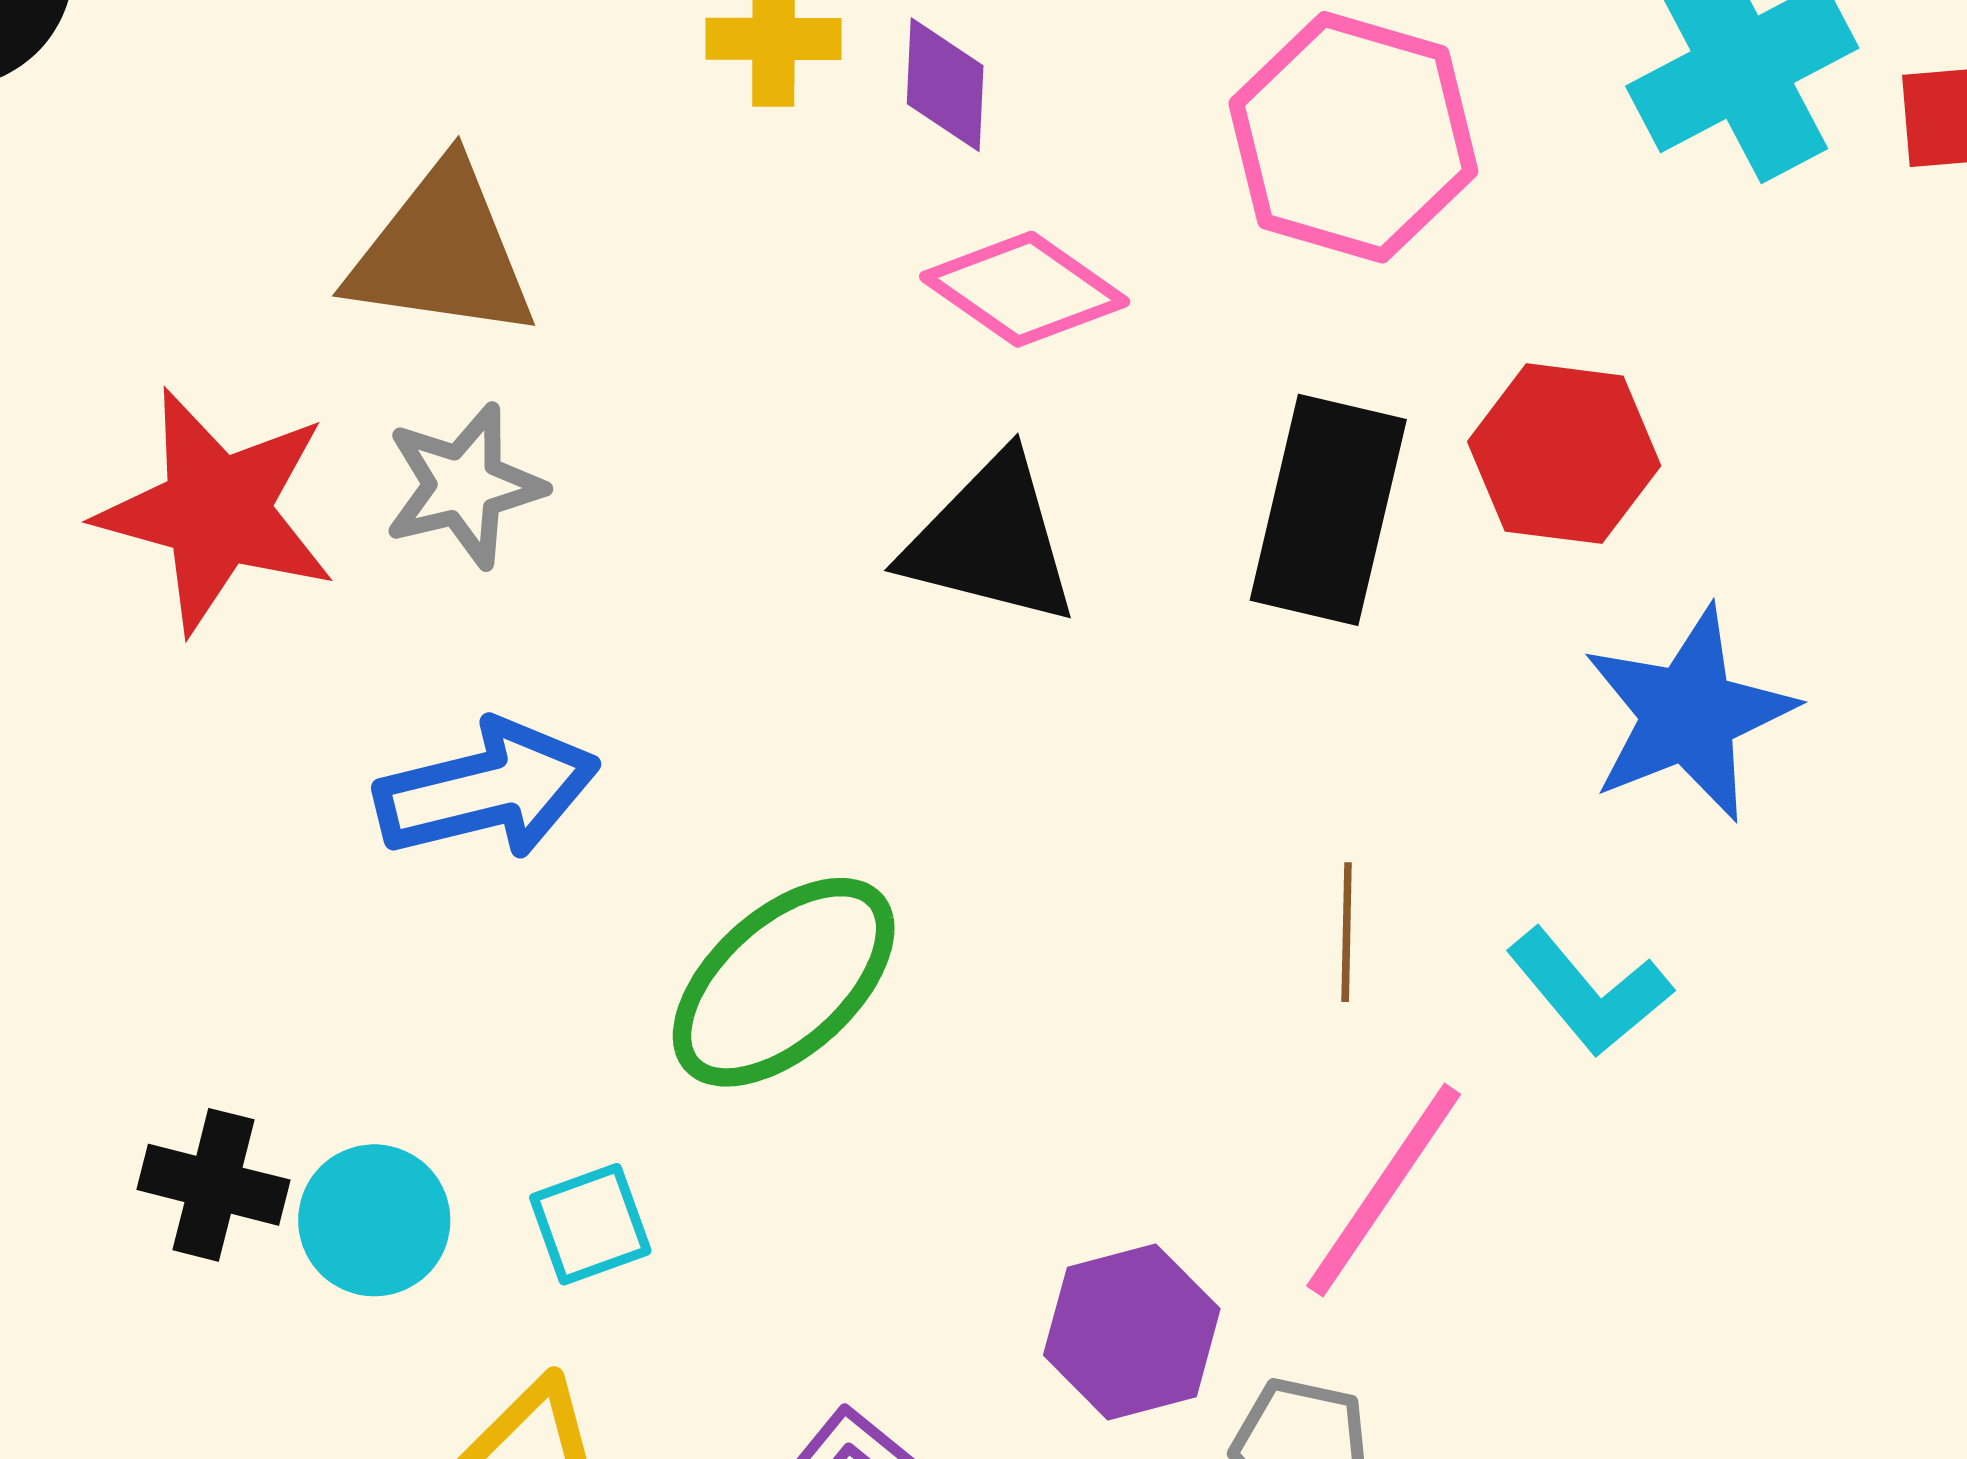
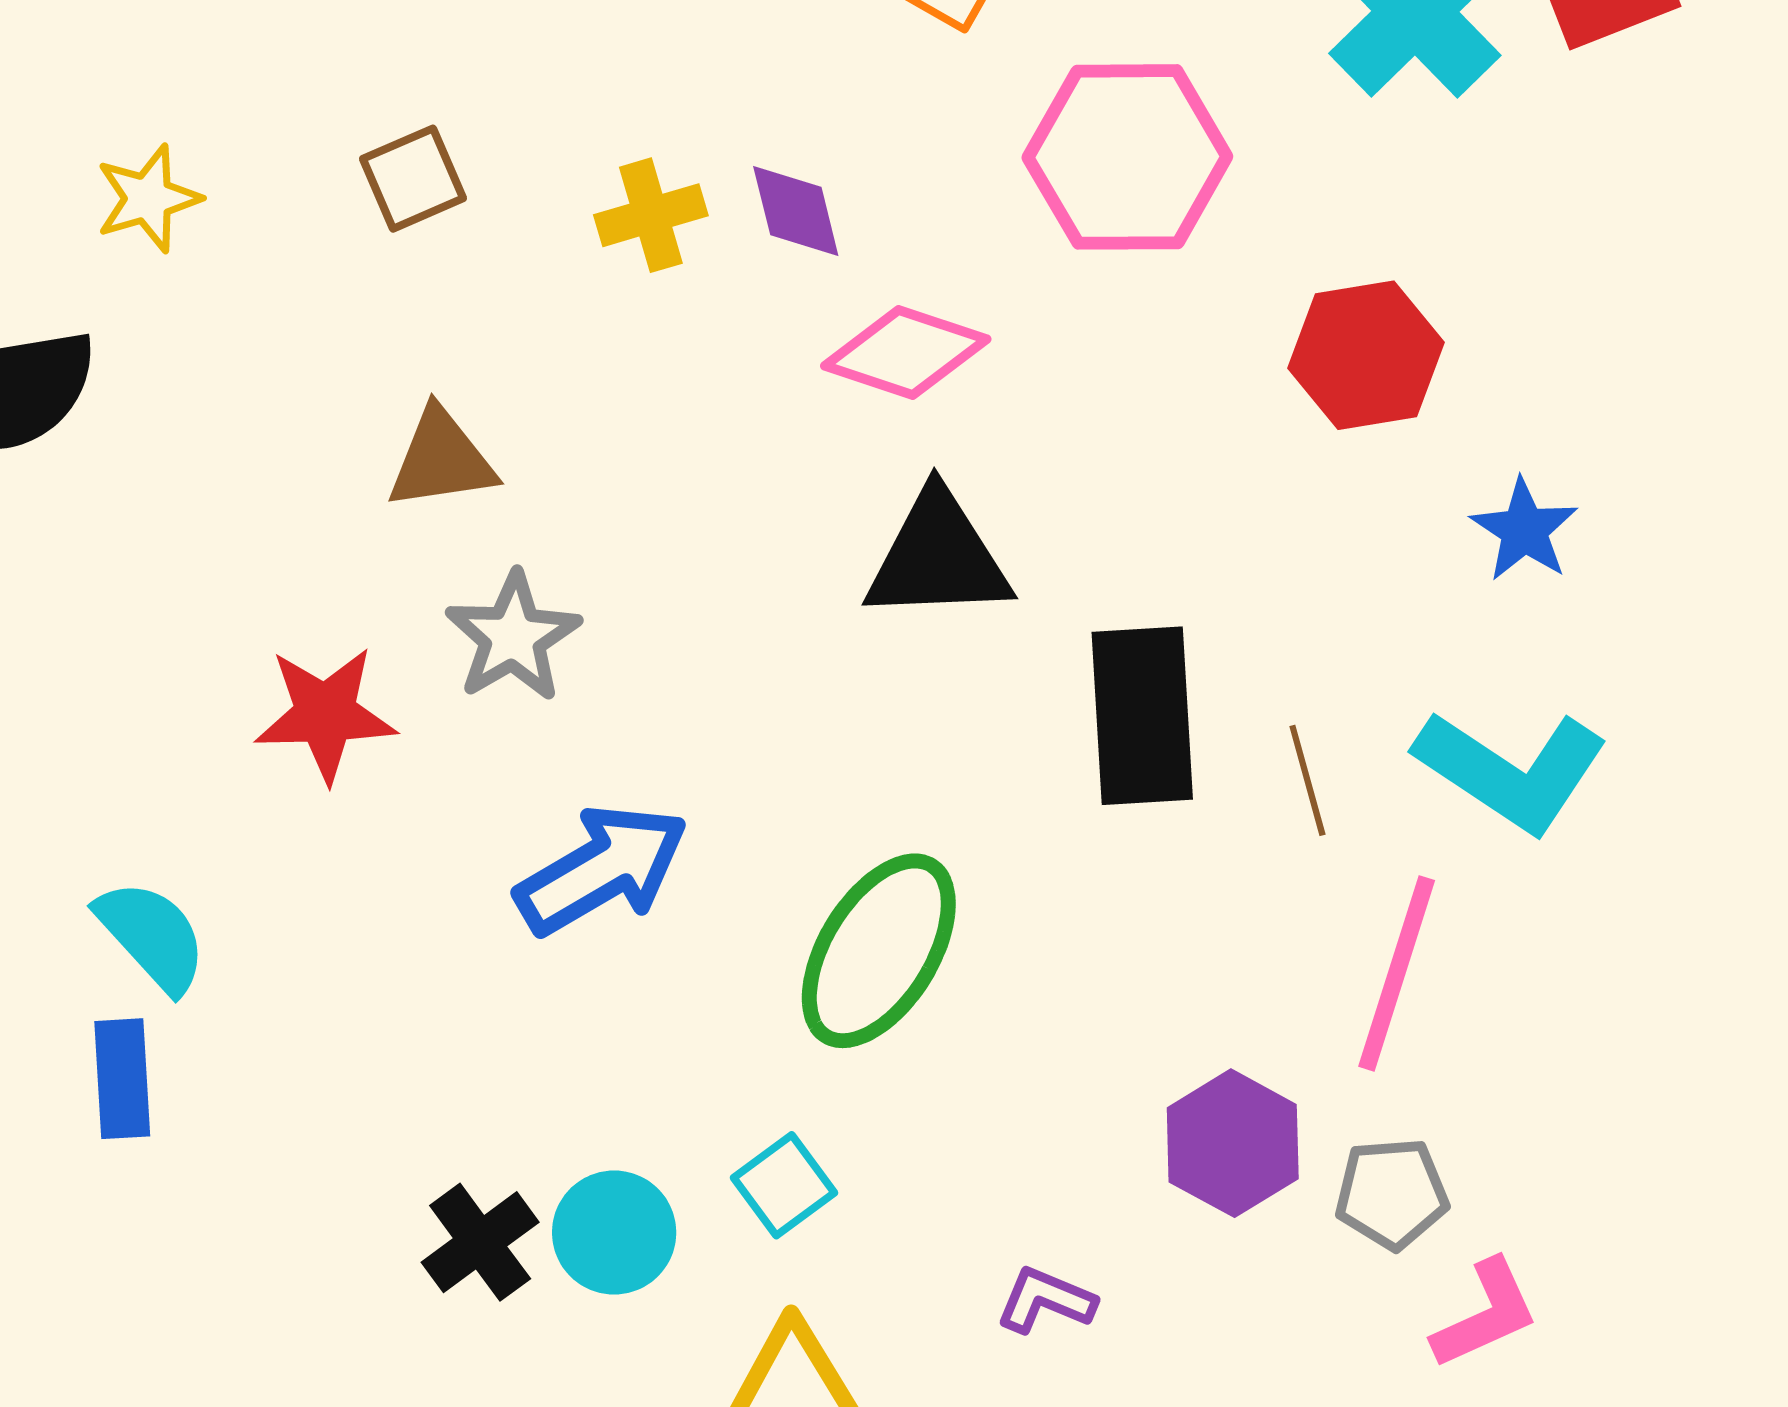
brown triangle: (442, 252) -> (441, 459), size x0.7
black rectangle: (1328, 510) -> (1142, 716), moved
red star: (217, 511) -> (325, 714), size x0.7
blue star: (1689, 714) -> (1524, 530), size x0.6
cyan L-shape: (1589, 992) -> (1511, 771), size x1.4
black cross: (214, 1185) -> (480, 1242), turned -34

